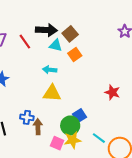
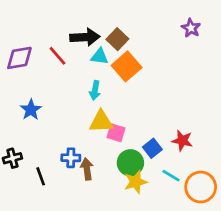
orange square: (75, 55) -> (127, 66), size x1.5
cyan arrow: (50, 70) -> (95, 90), turned -80
red star: (112, 92) -> (182, 141), moved
blue square: (79, 116) -> (152, 148), moved
pink square: (57, 143) -> (116, 133), moved

